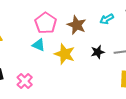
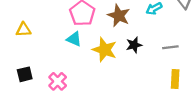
black star: (98, 52) -> (134, 45), moved

